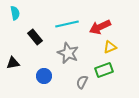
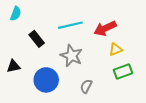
cyan semicircle: (15, 13) -> (16, 14), turned 32
green rectangle: (104, 70) -> (123, 72), moved
blue circle: (44, 76) -> (46, 80), size x1.5

